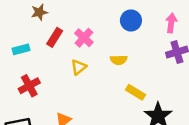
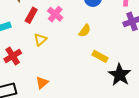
yellow semicircle: (119, 60) -> (85, 31), turned -48
yellow triangle: (79, 67) -> (40, 40), moved

